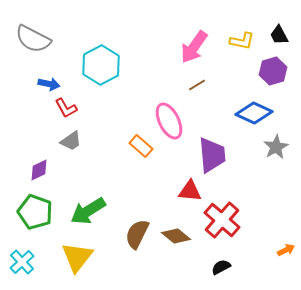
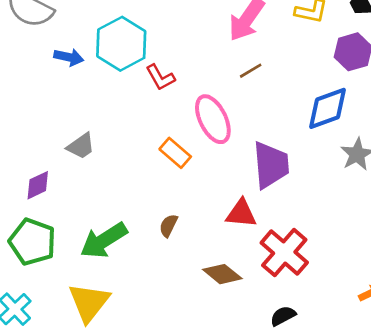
blue arrow: (49, 84) -> (69, 57), moved
red L-shape: (66, 108) -> (160, 77), moved
blue diamond: (254, 113) -> (327, 108), turned -45
brown semicircle: (137, 234) -> (168, 226), moved, size x0.6

